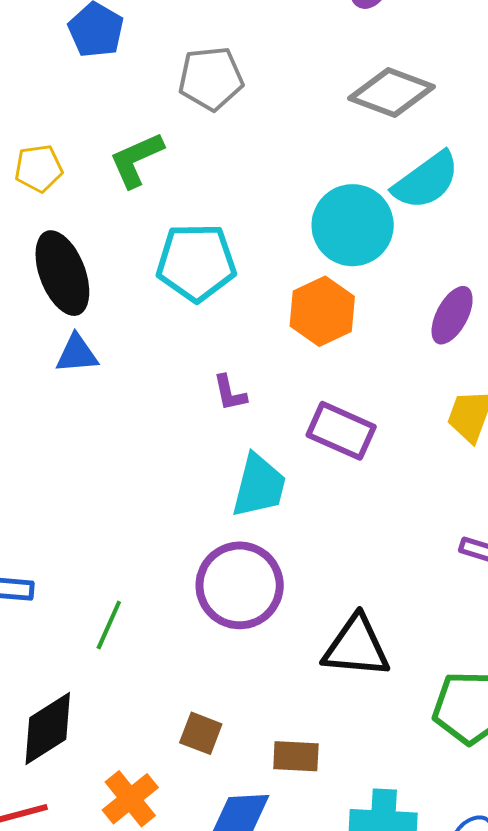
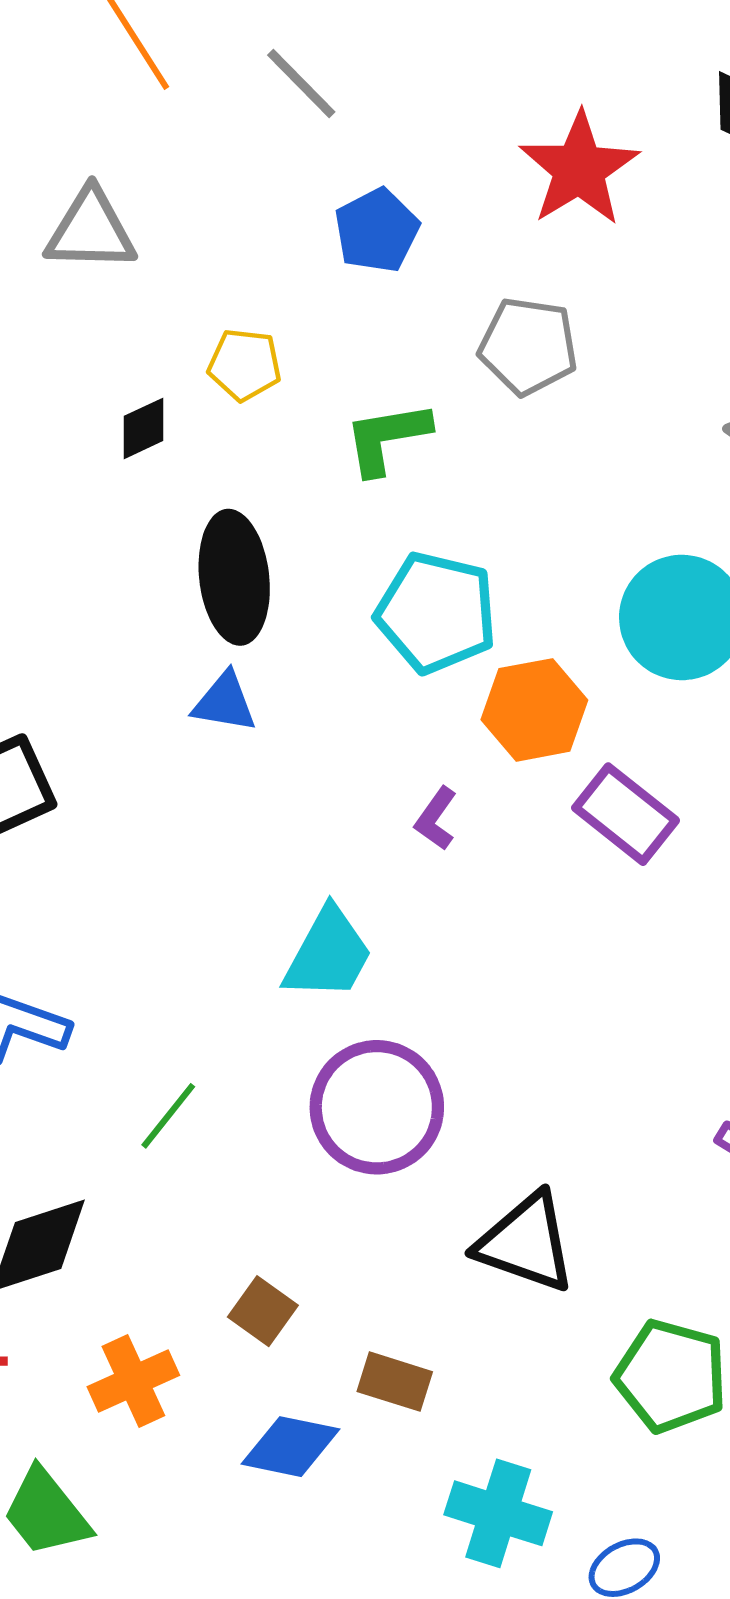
yellow pentagon: (39, 168) -> (245, 365), moved
orange hexagon: (322, 311) -> (534, 710), moved
purple L-shape: (230, 393) -> (436, 819), turned 33
purple rectangle: (341, 431) -> (626, 814), moved
cyan trapezoid: (259, 486) -> (328, 954), moved

